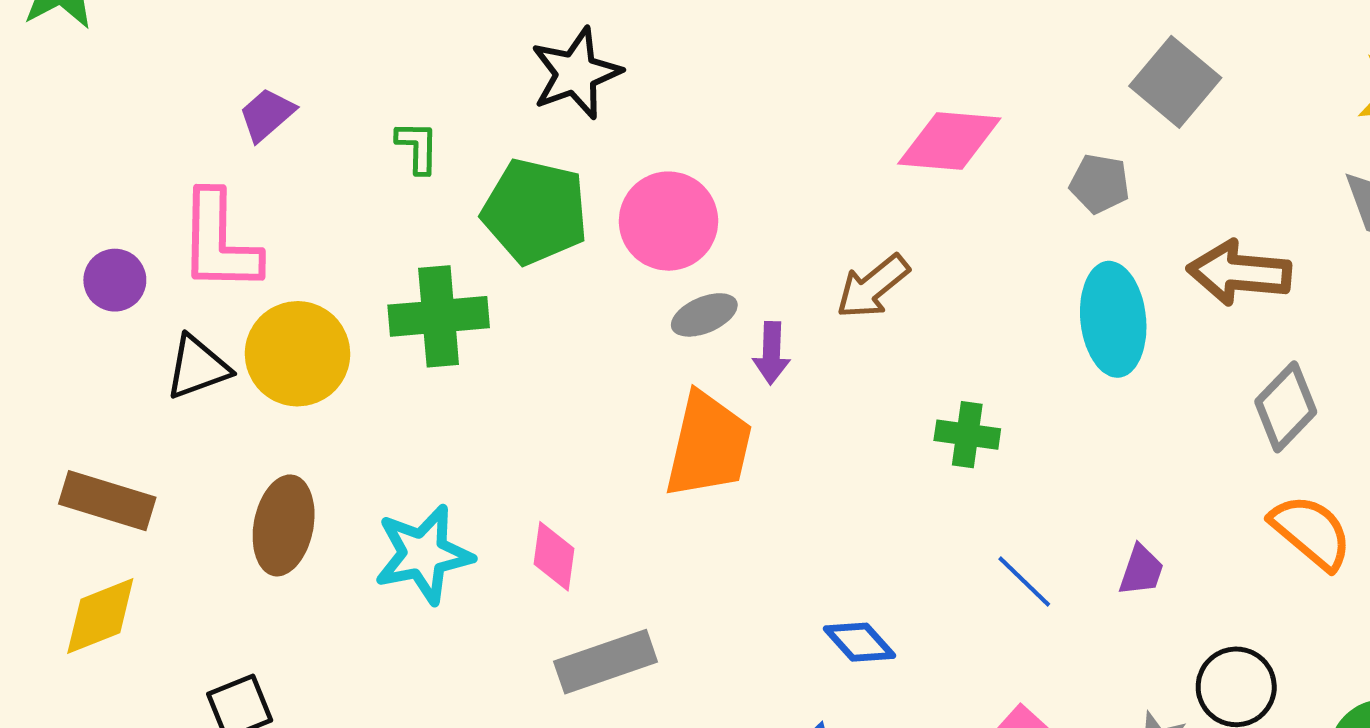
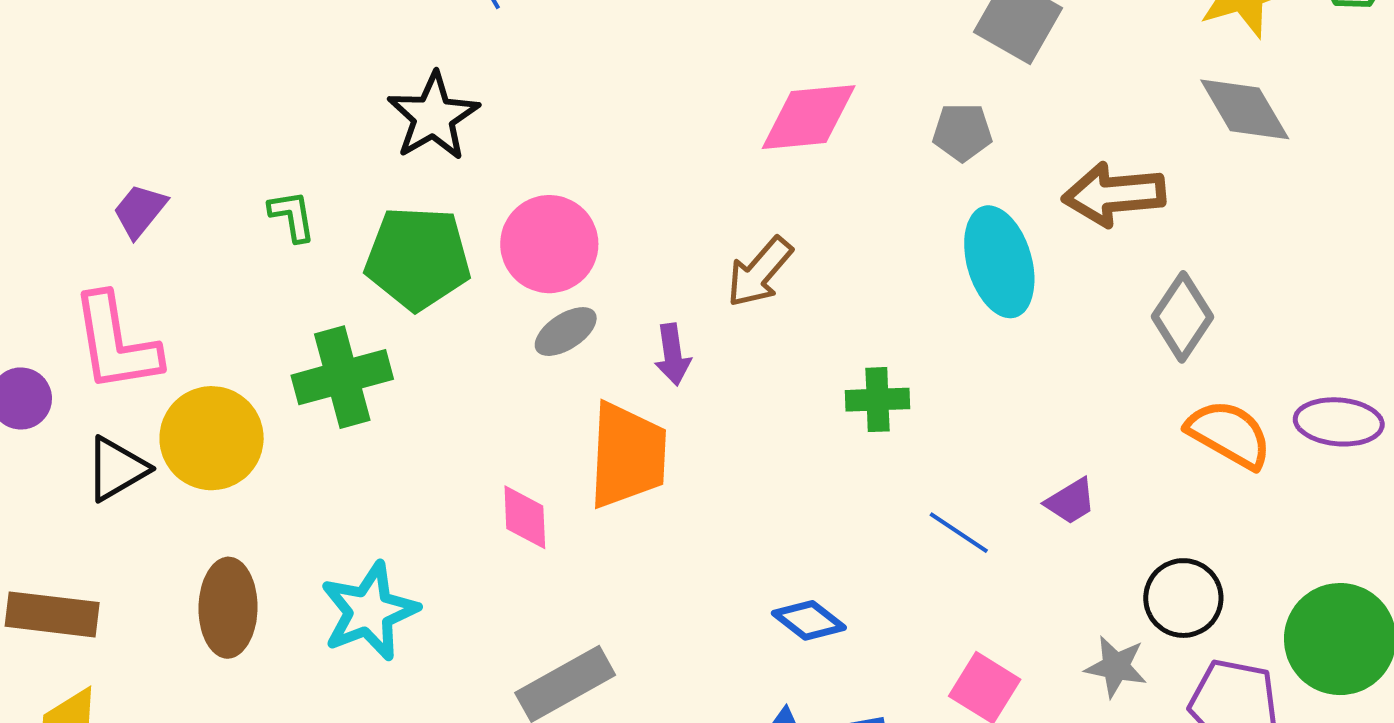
gray ellipse: (704, 315) -> (566, 332), moved
pink diamond: (554, 556) -> (525, 517), moved
purple trapezoid: (1141, 570) -> (1071, 501), turned 50

